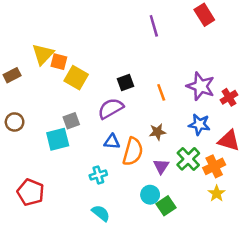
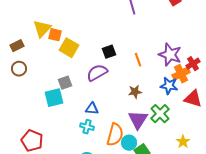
brown circle: (15, 122) -> (19, 69), moved
blue triangle: (112, 142) -> (92, 109), moved
orange semicircle: (133, 152) -> (115, 135), moved
purple triangle: (161, 166) -> (138, 120), size x1.5
orange cross: (214, 166) -> (181, 74), moved
cyan cross: (98, 175) -> (87, 127), turned 32

